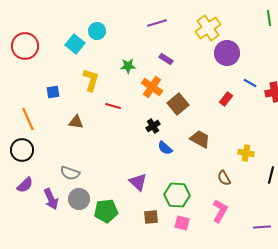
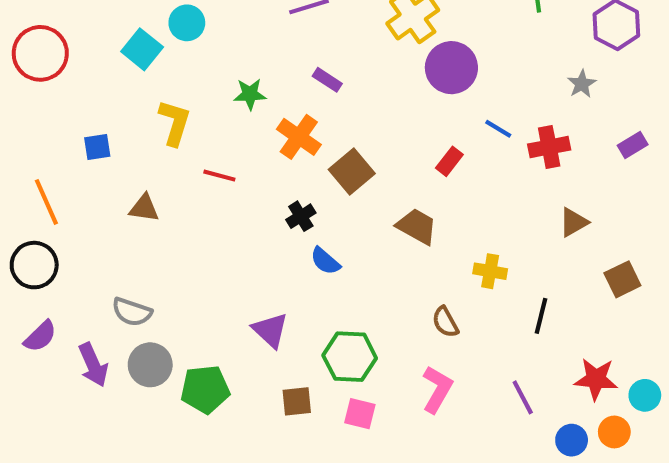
brown trapezoid: (200, 139) -> (417, 226), moved
purple line: (262, 227) -> (523, 397), moved, turned 66

